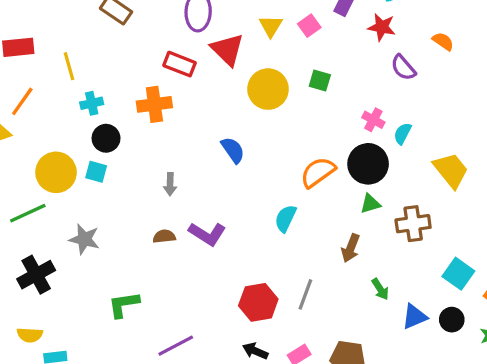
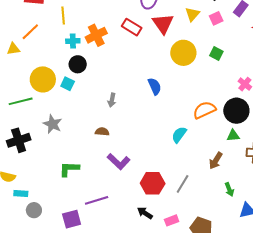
orange cross: (154, 104) -> (96, 35), moved, turned -30
purple L-shape: (207, 234) -> (119, 162), moved

